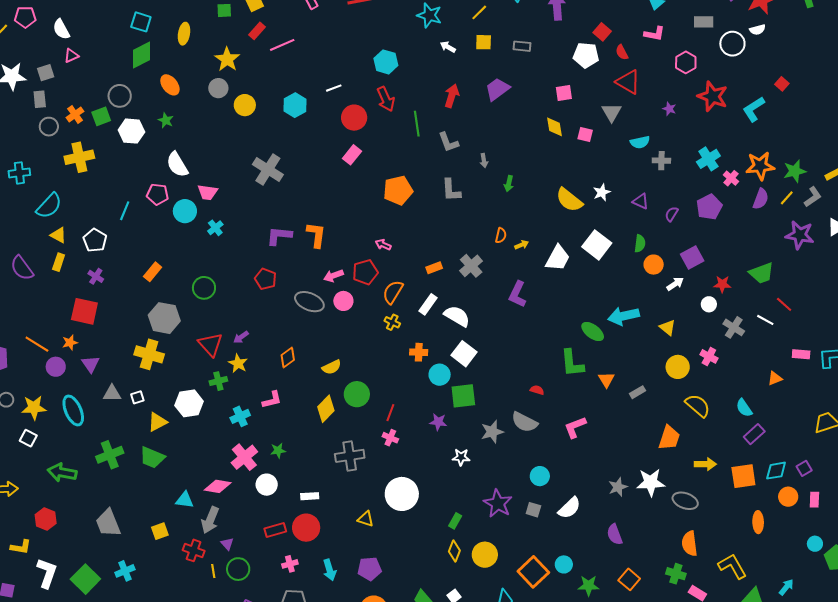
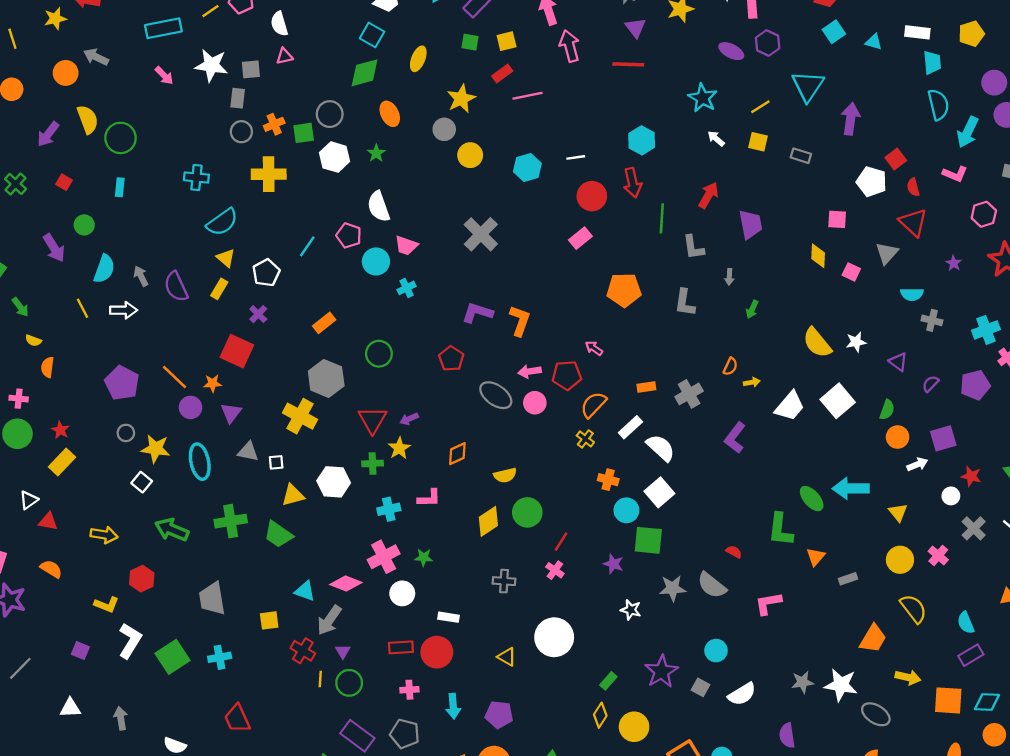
purple trapezoid: (497, 89) -> (751, 224), moved, turned 104
gray cross: (350, 456) -> (504, 581), size x0.7

